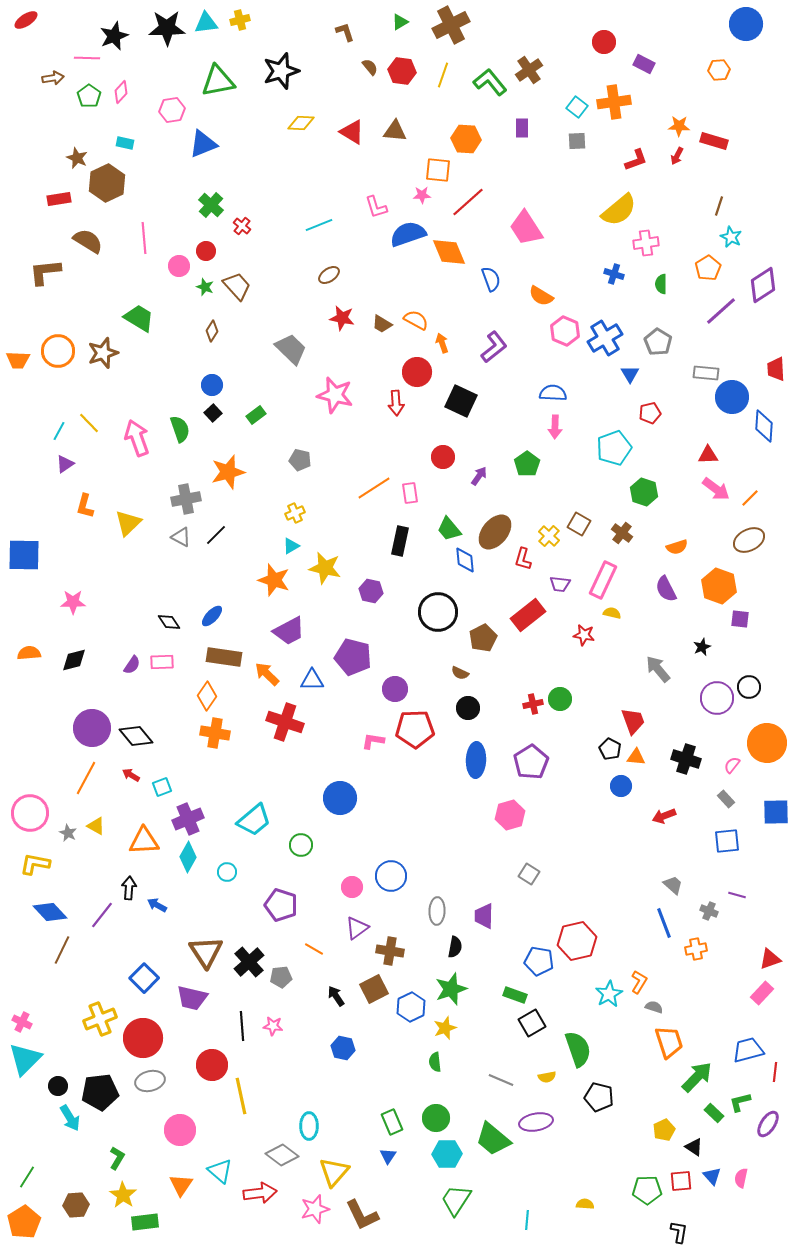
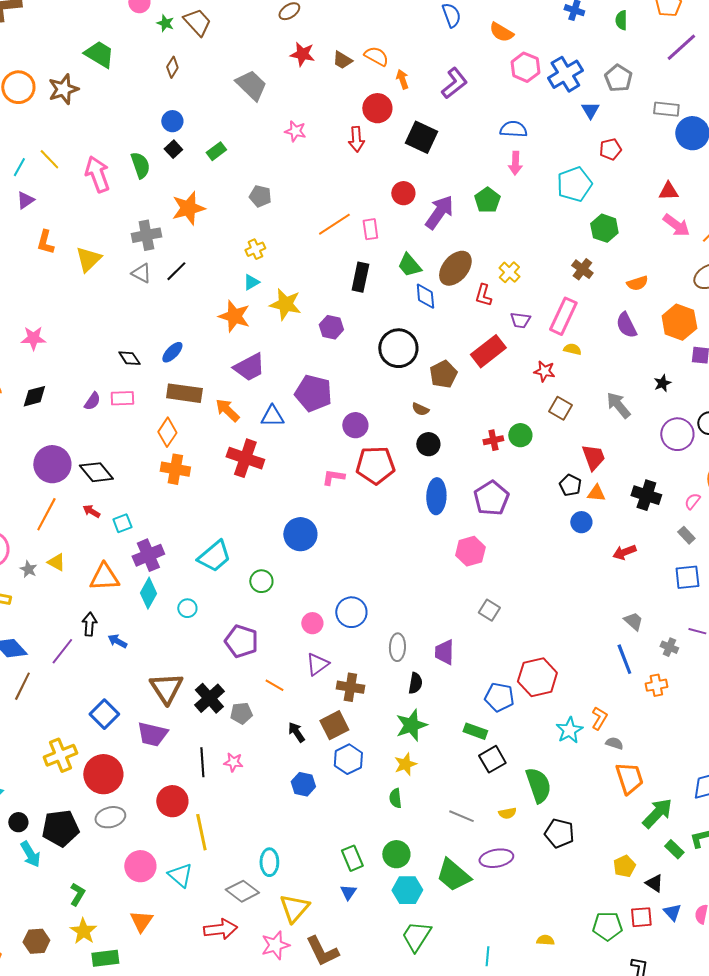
pink star: (335, 395) -> (295, 131), size x0.6
purple arrow: (479, 476) -> (439, 212), size x1.8
brown square: (579, 524) -> (560, 408), moved
blue hexagon: (411, 1007) -> (348, 759), moved
cyan triangle: (220, 1171) -> (180, 875), moved

